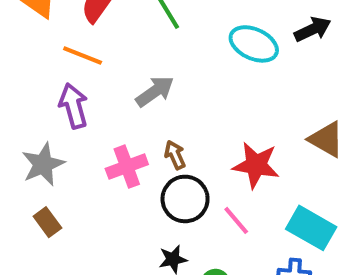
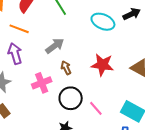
brown arrow: (175, 155) -> (66, 68), moved
red star: (256, 165) -> (102, 65), moved

